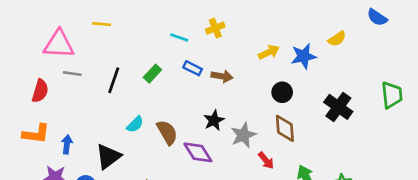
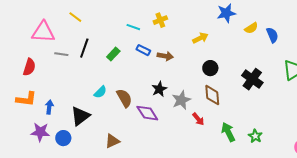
blue semicircle: (377, 17) -> (272, 35), moved, turned -147
yellow line: (102, 24) -> (75, 17), turned 32
blue star: (304, 56) -> (226, 13), moved
gray line: (72, 74) -> (61, 54), moved
black line: (114, 80) -> (84, 48), moved

